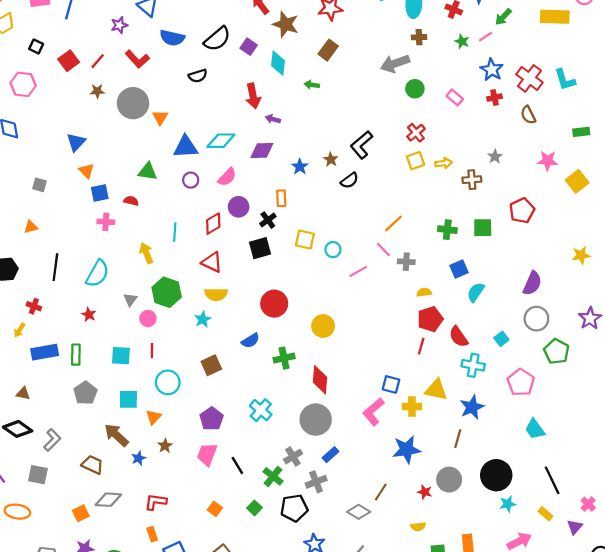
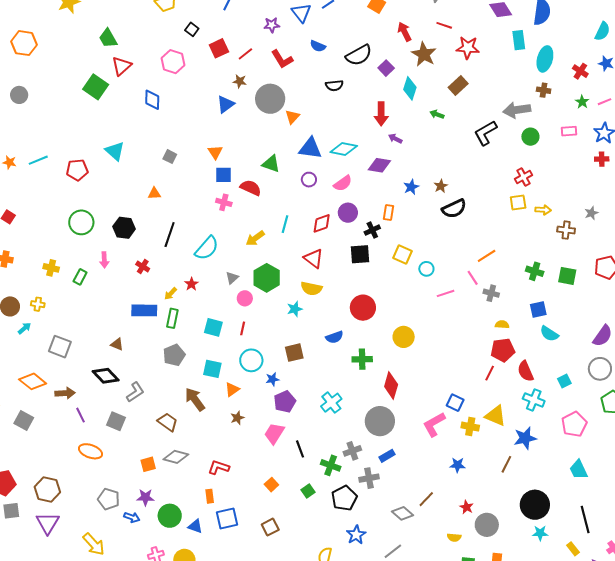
blue semicircle: (172, 38) -> (318, 46), size x0.7
pink rectangle: (455, 97) -> (569, 131), moved, turned -56
blue triangle: (76, 142) -> (226, 104), moved
black L-shape: (362, 145) -> (485, 133), moved
black semicircle: (350, 180) -> (454, 209), size x1.4
red semicircle: (131, 201) -> (251, 188), size x1.5
yellow arrow: (146, 253) -> (255, 238), turned -114
cyan semicircle: (476, 292) -> (549, 334), turned -102
yellow arrow: (19, 330) -> (171, 294), moved
blue star: (407, 450) -> (458, 465), size x0.6
blue star: (138, 458) -> (272, 379), moved
green cross: (273, 476) -> (331, 465), turned -30
gray circle: (449, 480) -> (487, 525), moved
black pentagon: (294, 508) -> (344, 498), turned -30

